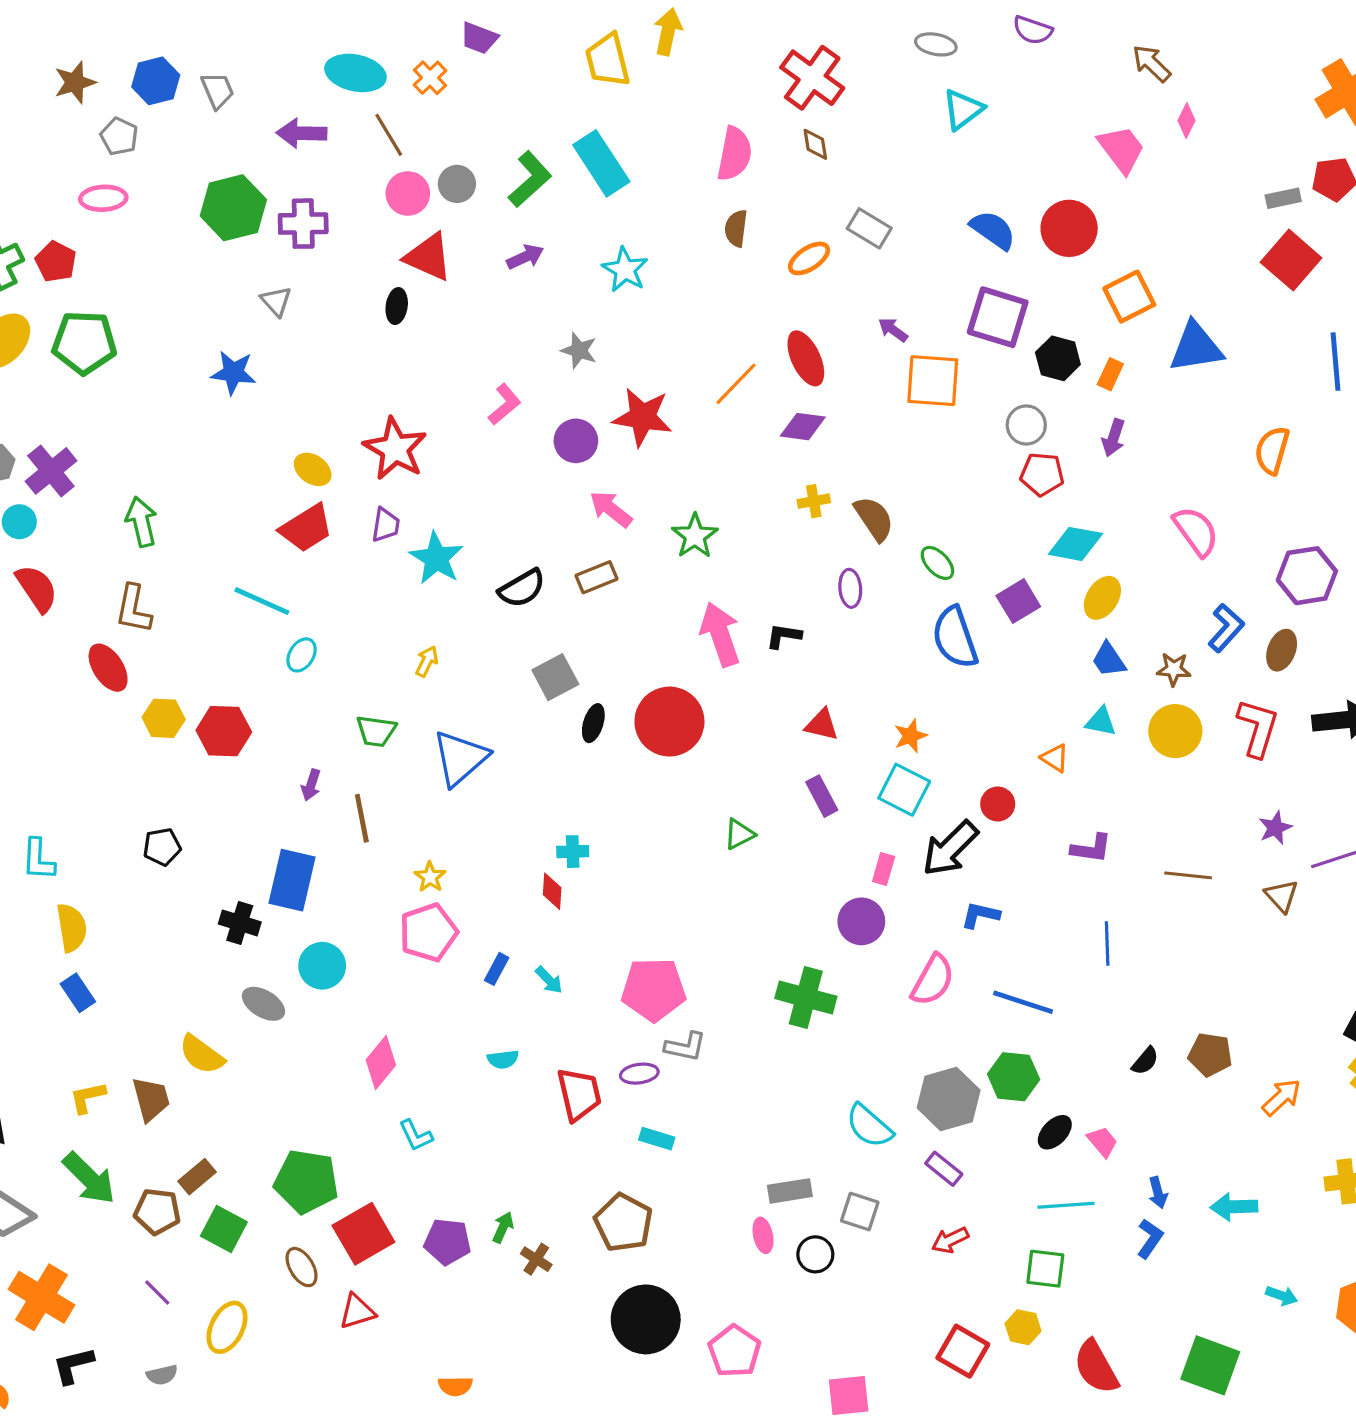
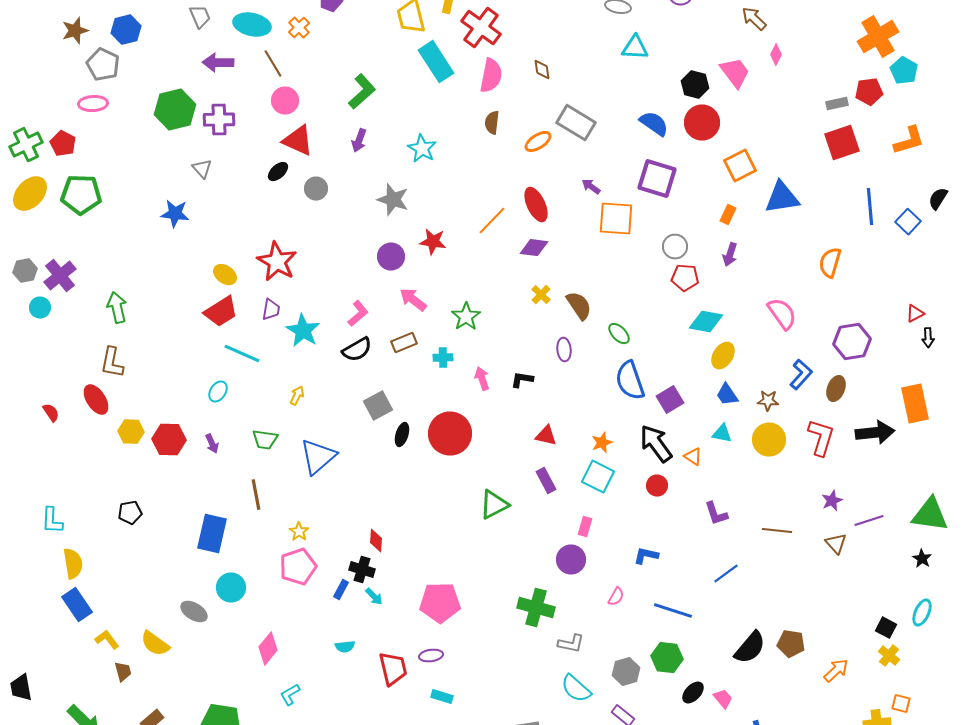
red cross: (812, 78) -> (481, 28), moved
gray trapezoid: (217, 90) -> (200, 17), moved
cyan triangle: (963, 109) -> (635, 48), turned 40
gray pentagon: (119, 136) -> (103, 65), size x1.4
cyan rectangle: (601, 163) -> (436, 62), moved
gray circle: (457, 184) -> (316, 189), moved
gray rectangle: (869, 228) -> (576, 123), size x1.4
purple arrow: (525, 257) -> (359, 141), turned 135
red square: (1291, 260) -> (842, 143), turned 30
black ellipse: (397, 306) -> (278, 172), turned 40
gray star: (579, 350) -> (393, 200), size x1.4
black hexagon: (1058, 358) -> (695, 85), moved
pink L-shape: (505, 404) -> (358, 314), moved
red star: (642, 417) -> (433, 242), size x0.7
yellow cross: (814, 501) -> (541, 295), turned -36
red semicircle: (37, 588) -> (51, 413), moved, size x0.6
cyan line: (262, 601) -> (242, 354), moved
purple square: (1018, 601) -> (670, 400), moved
pink arrow: (720, 634) -> (482, 379), size x0.6
purple arrow: (311, 785) -> (212, 444), moved, turned -42
green triangle: (739, 834) -> (494, 505), size x1.5
black arrow: (950, 848) -> (656, 444), moved, turned 99
purple L-shape: (1091, 848) -> (716, 514), turned 64
cyan cross: (573, 852) -> (443, 358), moved
black cross: (240, 923) -> (362, 570), moved
blue line: (1107, 944) -> (726, 574), turned 56
pink semicircle: (933, 980) -> (616, 597), size x0.6
blue rectangle: (78, 993) -> (77, 605), size x1.4
gray L-shape: (685, 1047) -> (571, 644), moved
black semicircle: (1145, 1061) -> (750, 648), size x1.8
yellow L-shape: (87, 1097) -> (107, 640), moved, turned 65
brown trapezoid: (151, 1099) -> (123, 672), size x0.7
gray hexagon: (949, 1099) -> (626, 672), size x0.7
cyan L-shape: (416, 1135) -> (290, 695), turned 85

